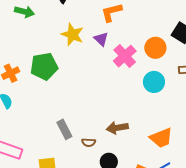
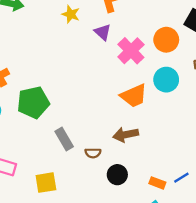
yellow star: (72, 34) -> (71, 14), moved, size x0.7
green pentagon: (44, 66) -> (33, 102), moved
orange trapezoid: (161, 138) -> (134, 96), moved

